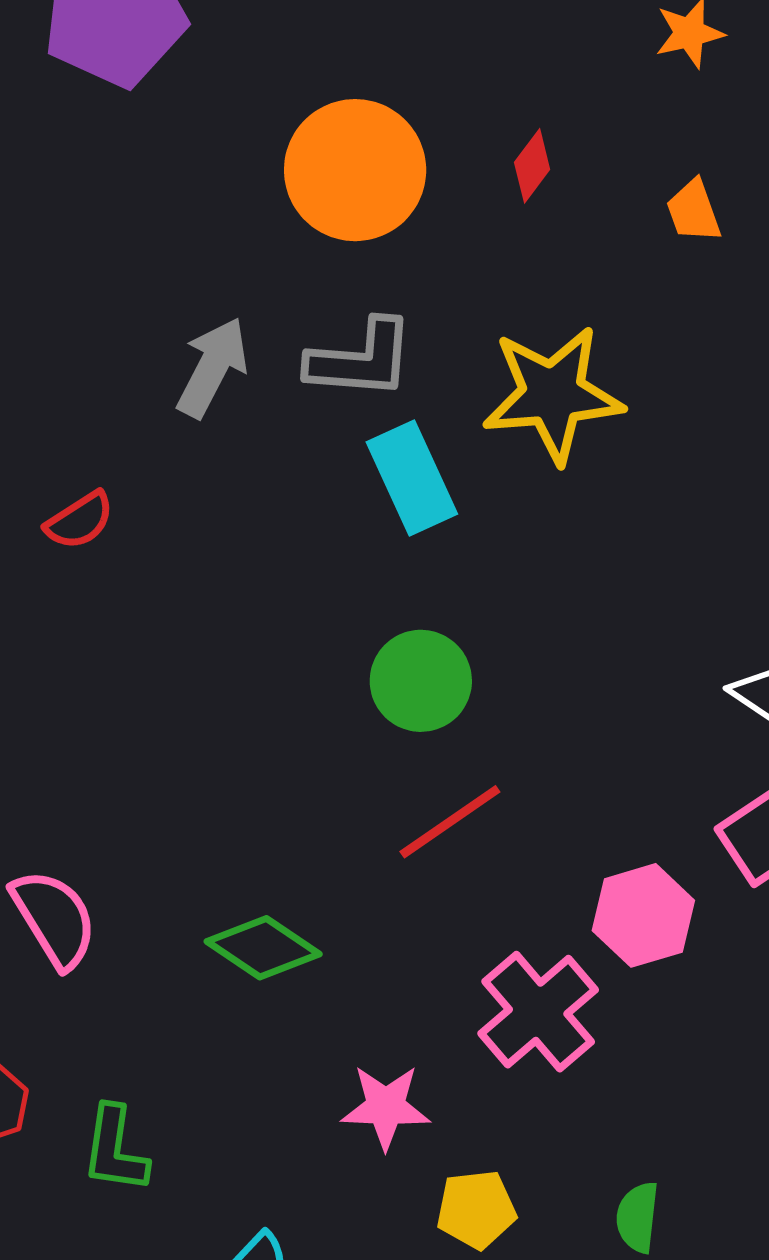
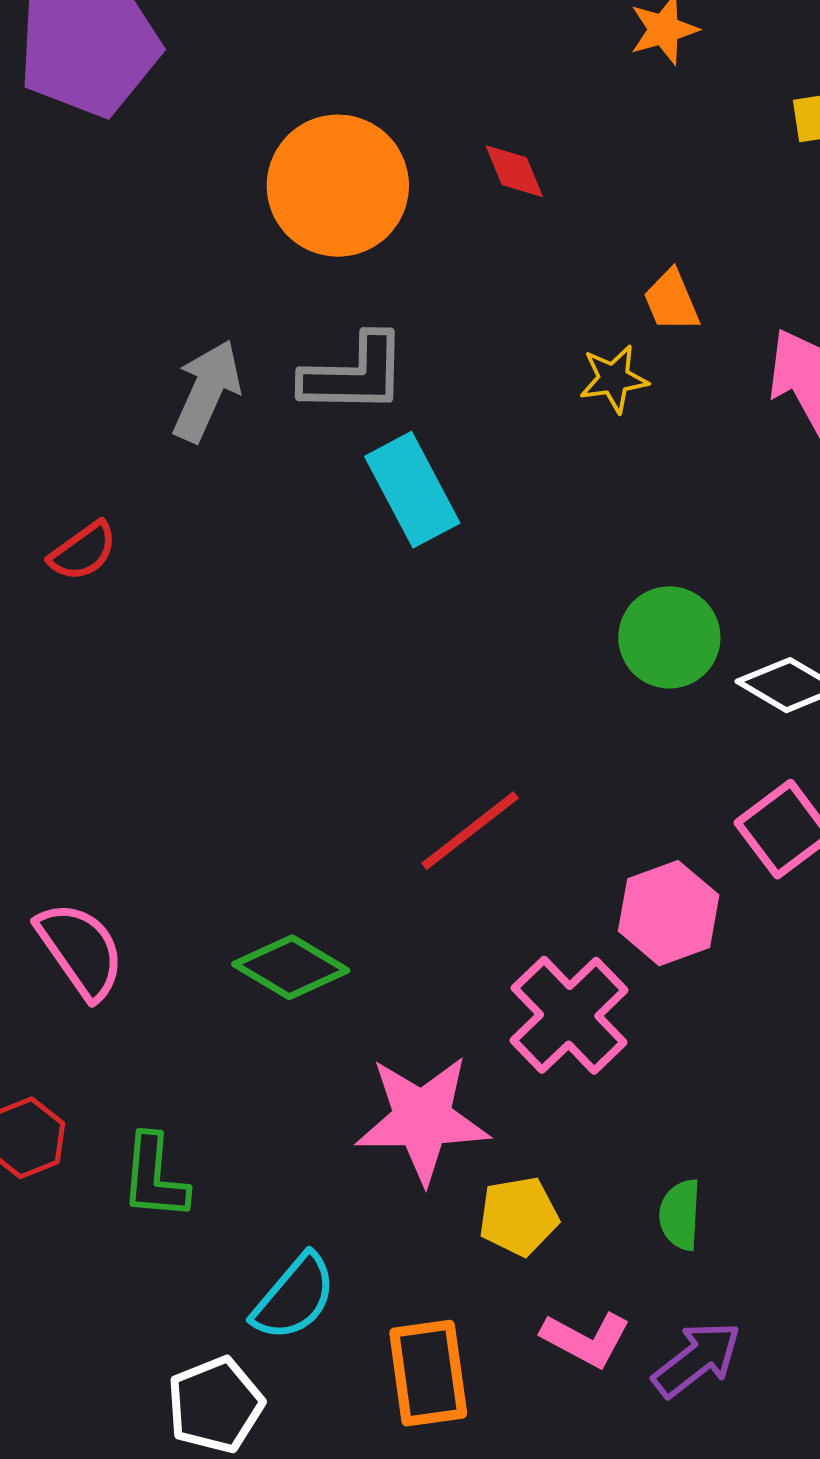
red diamond: (532, 166) -> (514, 171), turned -56
orange trapezoid: (694, 211) -> (671, 301), moved
yellow star: (553, 394) -> (614, 379), moved, size x0.5
green circle: (421, 681) -> (669, 637), moved
pink star: (386, 1107) -> (422, 1119), size x1.5

